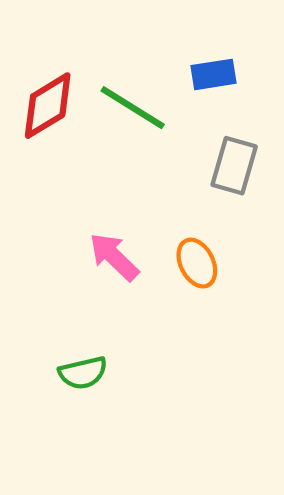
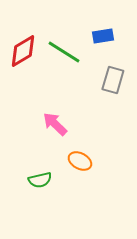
orange ellipse: (197, 263) -> (80, 161), moved, turned -35

